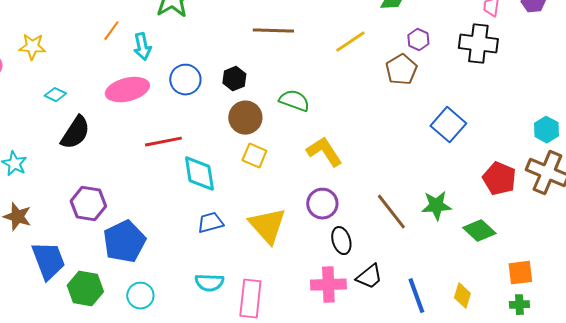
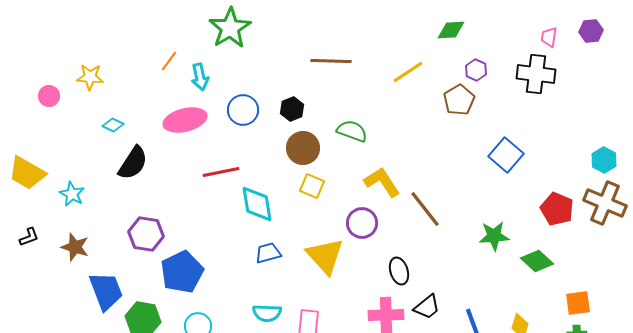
purple circle: (322, 204) -> (362, 223), moved
brown line: (391, 212) -> (425, 209), moved

